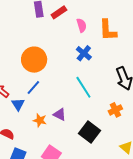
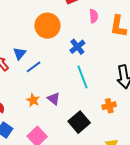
blue cross: (84, 53) -> (77, 47), moved
orange circle: (34, 60) -> (47, 26), moved
blue triangle: (18, 104) -> (20, 53), moved

